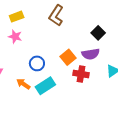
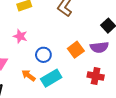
pink star: (15, 37) -> (20, 36), moved
red cross: (81, 74) -> (96, 76), moved

